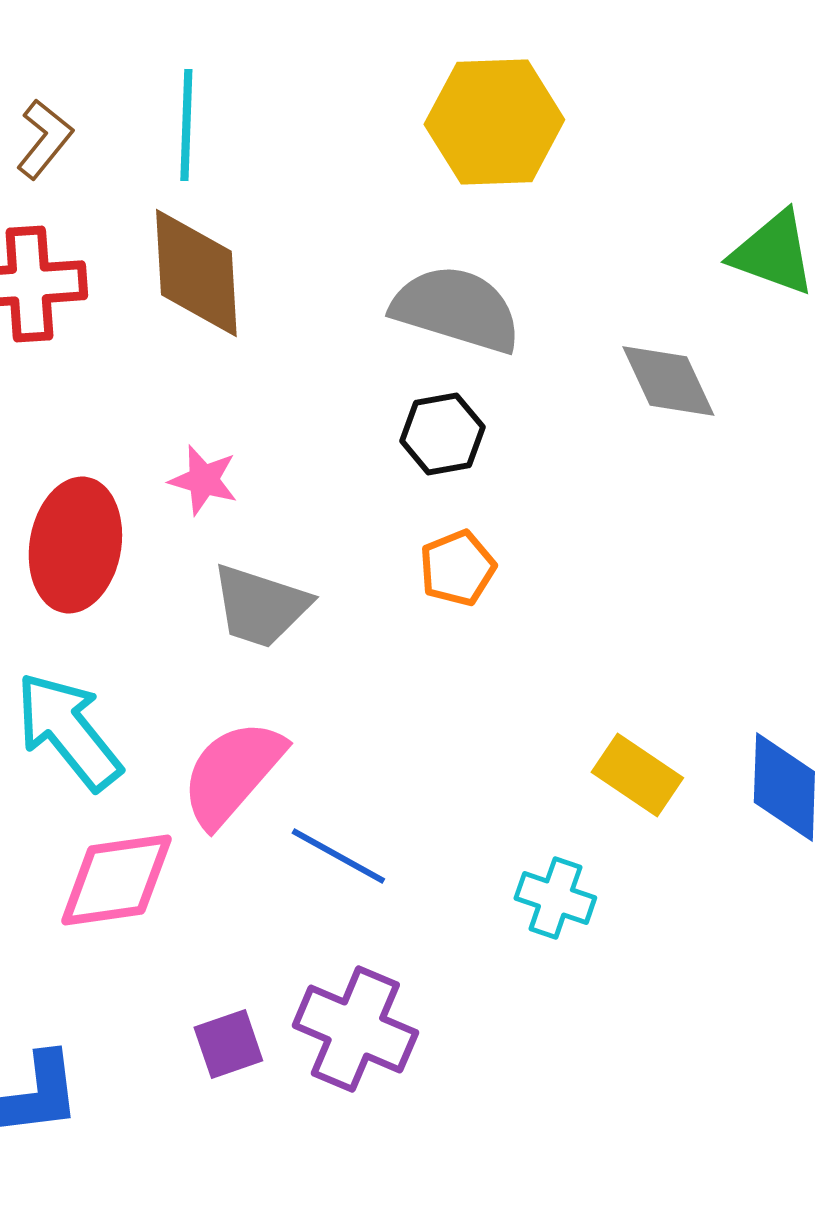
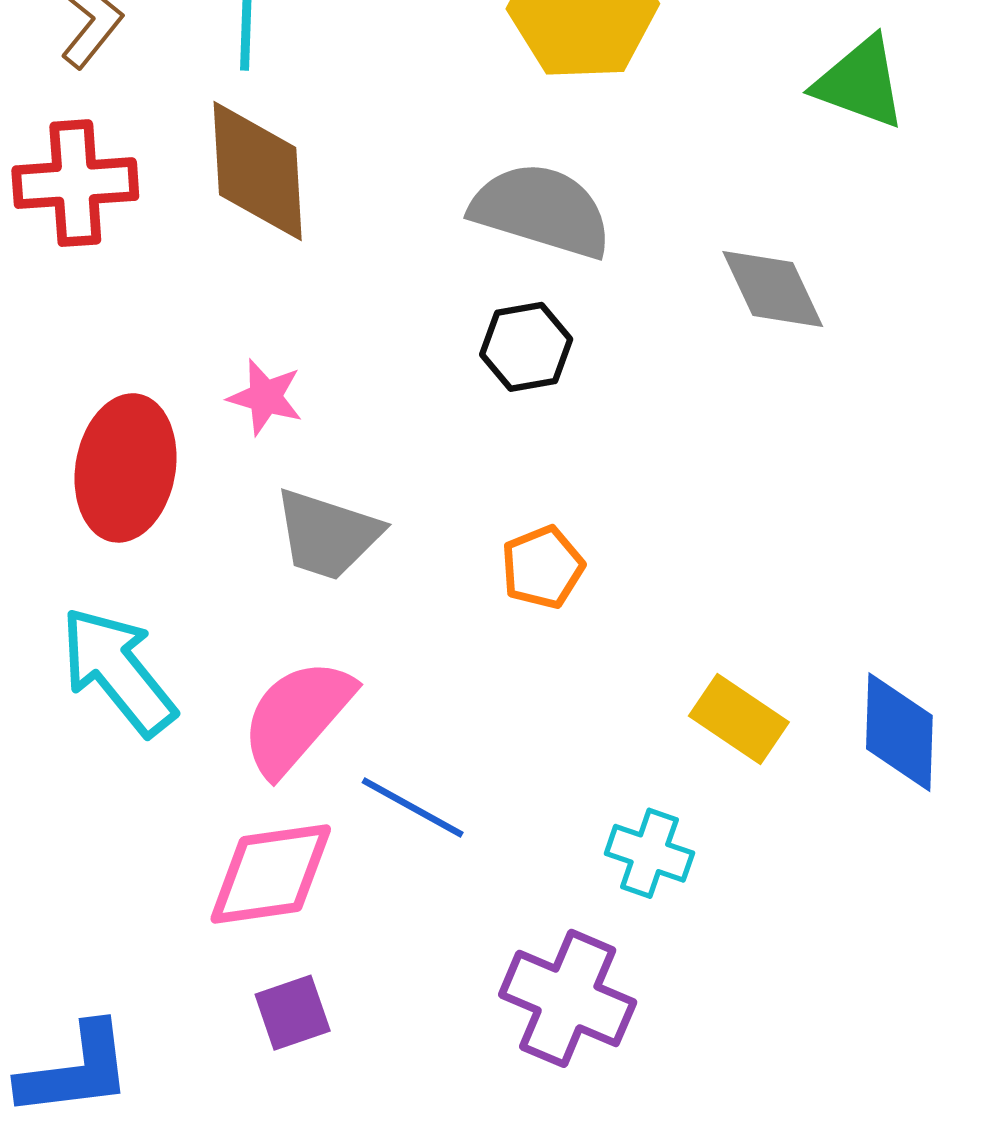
green triangle: (773, 253) -> (860, 83), moved
orange pentagon: (457, 568) -> (542, 567), moved
pink diamond: (116, 880) -> (271, 874), moved
purple cross: (355, 1029) -> (568, 998), moved

